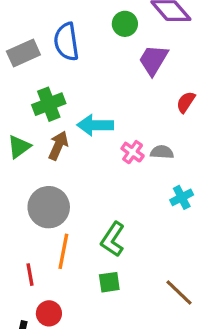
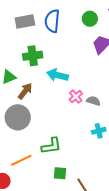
brown arrow: (58, 146) -> (25, 91), moved
green L-shape: (113, 239) -> (51, 146), turned -145
orange line: (63, 251) -> (21, 160), moved, turned 40
green square: (109, 282) -> (60, 173), moved

